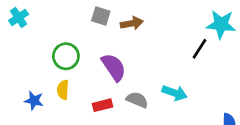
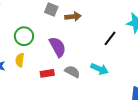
black line: (200, 49) -> (110, 38), moved

